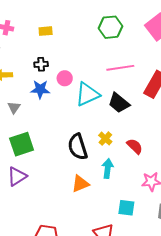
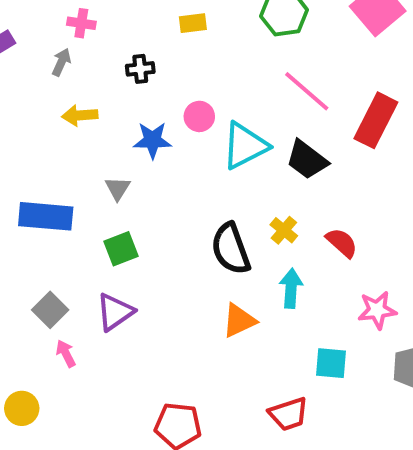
yellow rectangle: (46, 31) -> (193, 23), moved
black cross: (41, 64) -> (140, 69), moved
pink line: (120, 68) -> (307, 91), turned 52
gray triangle: (14, 107) -> (118, 188), moved
green square: (22, 144) -> (121, 249), size x0.7

